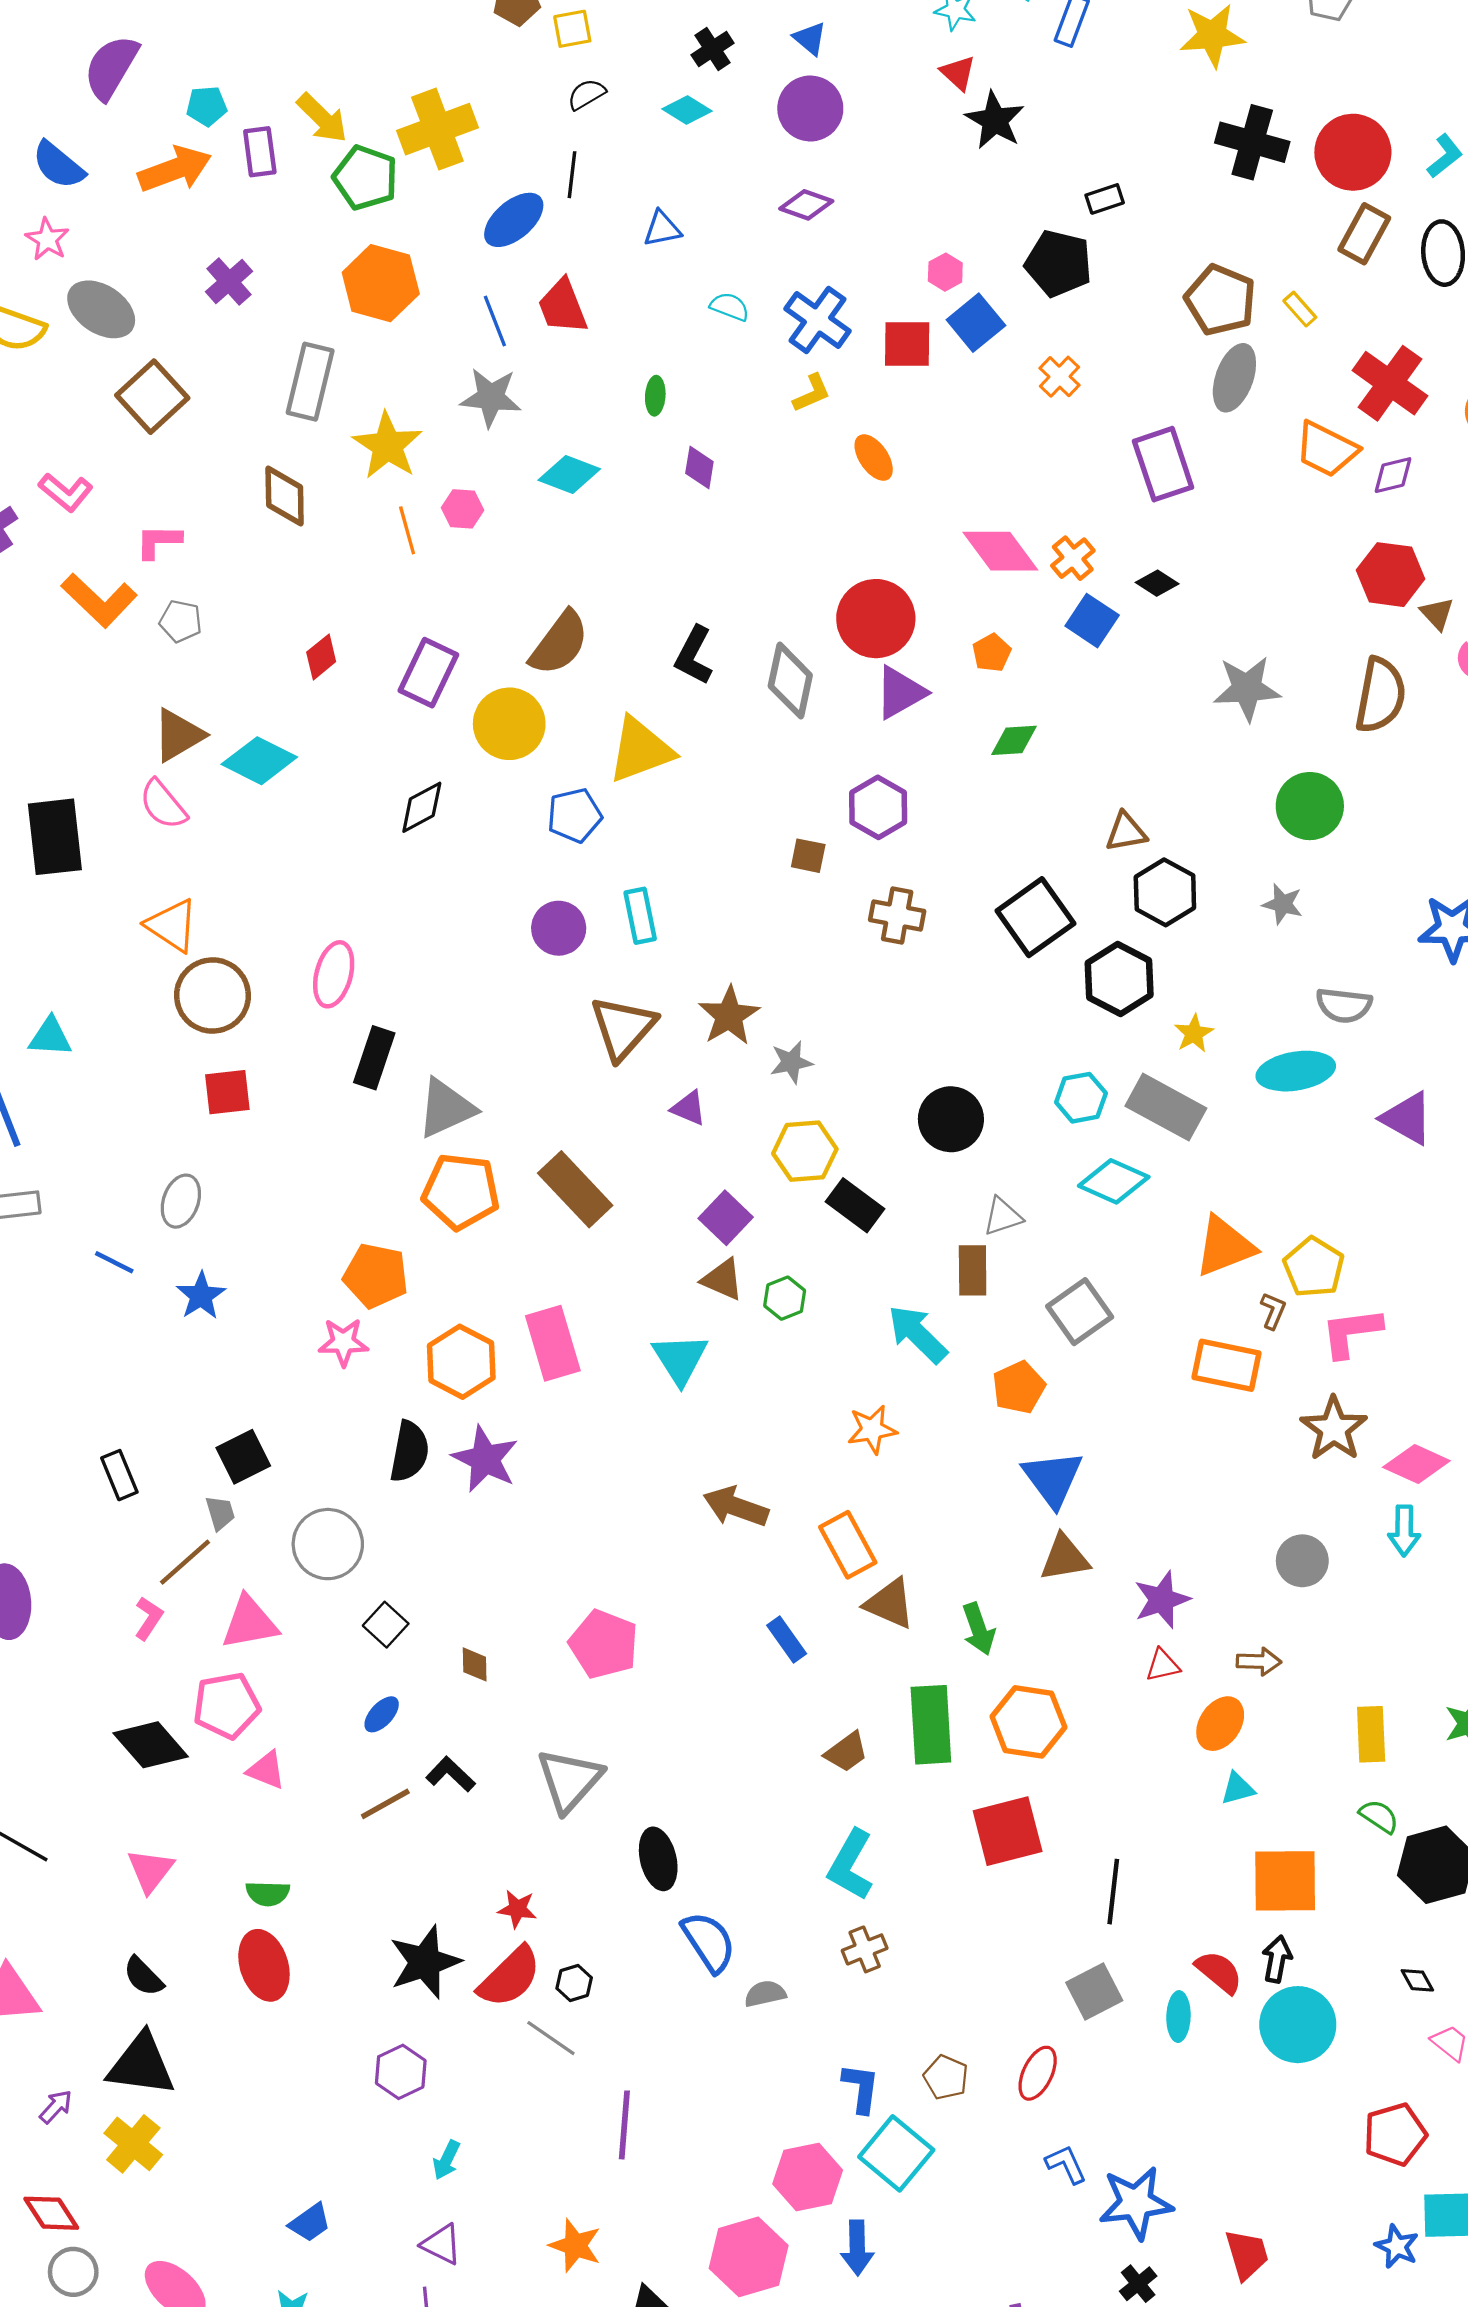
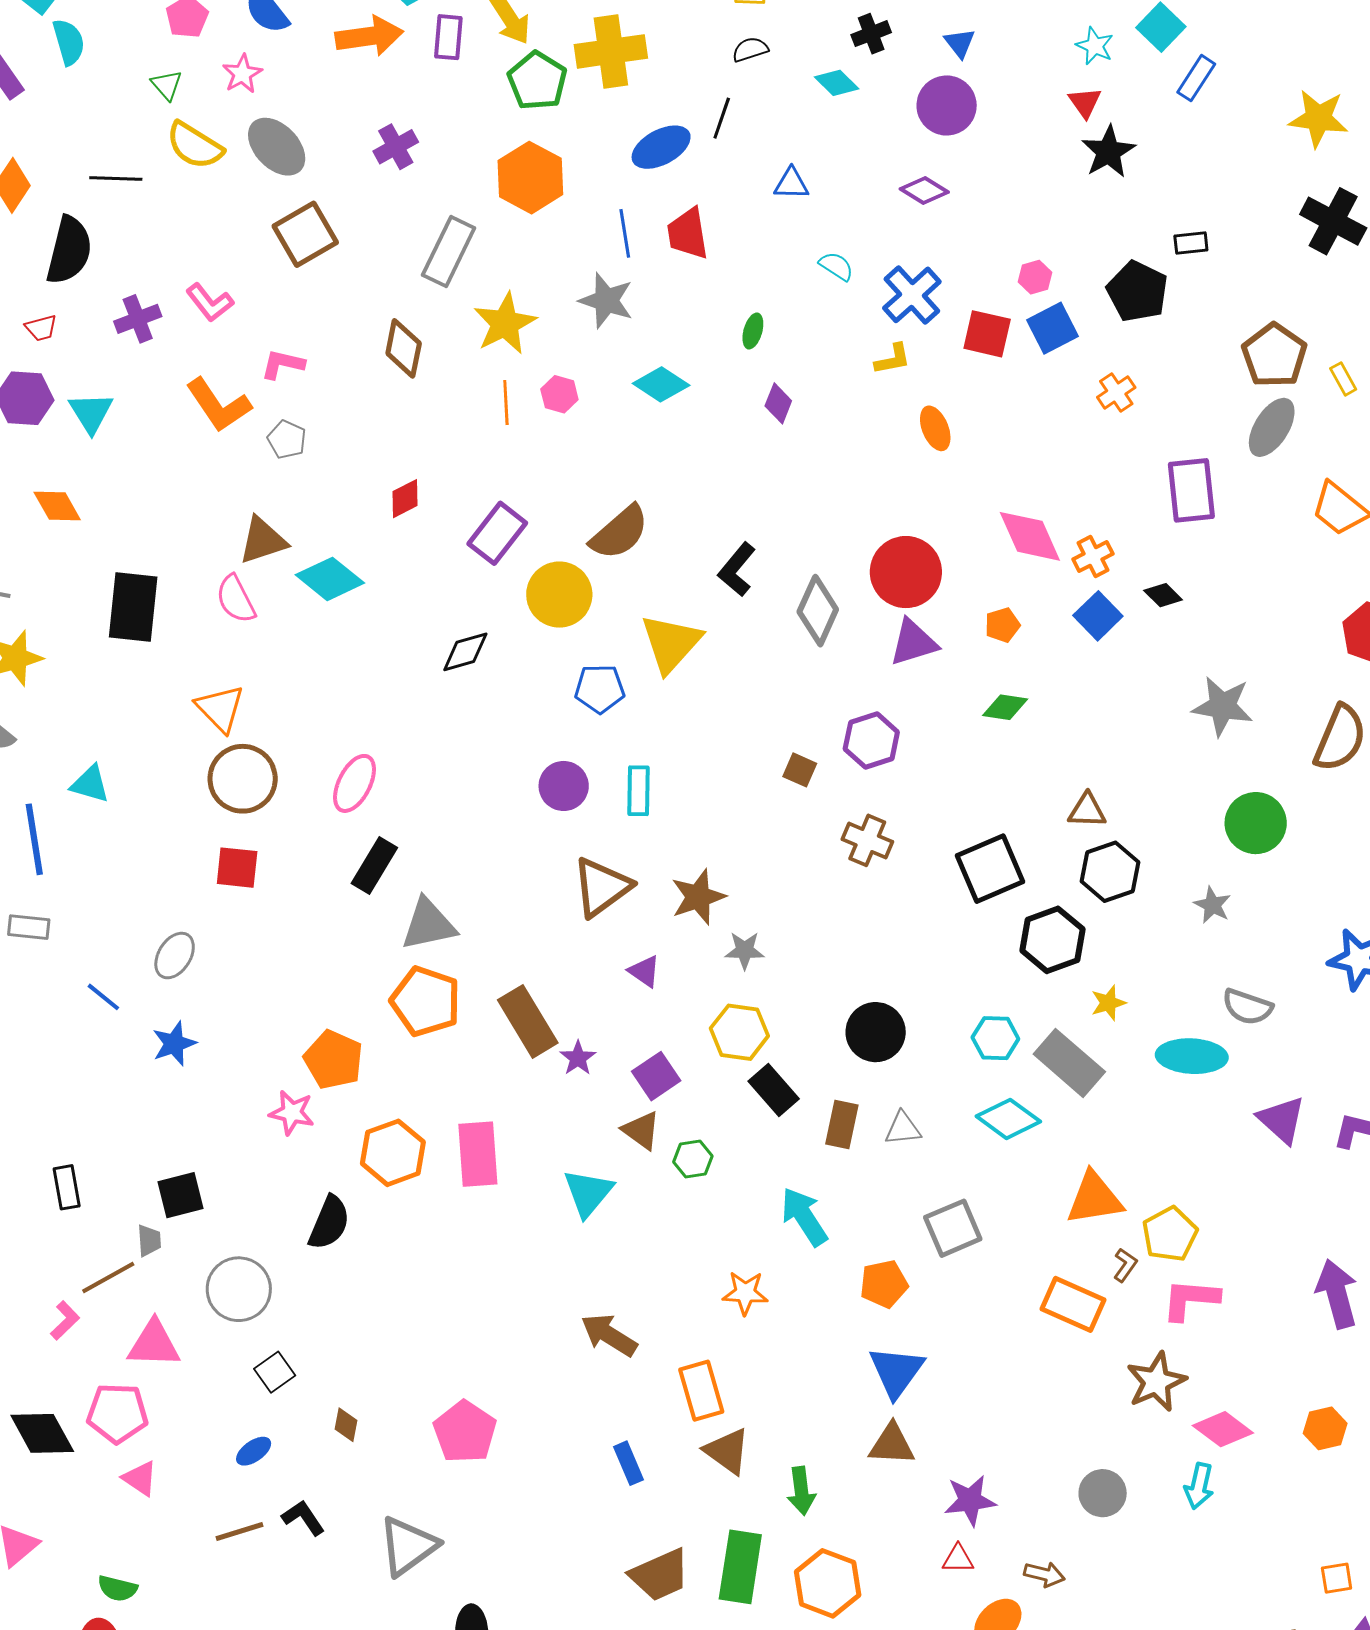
yellow triangle: (640, 750) -> (671, 643), turned -40
brown rectangle: (973, 1270) -> (842, 1125), moved
purple star: (485, 1459) -> (578, 1058), moved, size x0.6
brown trapezoid: (846, 1752) -> (660, 1575), size x1.5

